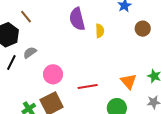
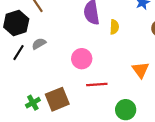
pink circle: (53, 74) -> (82, 59), moved
orange triangle: (128, 81) -> (141, 70), moved

